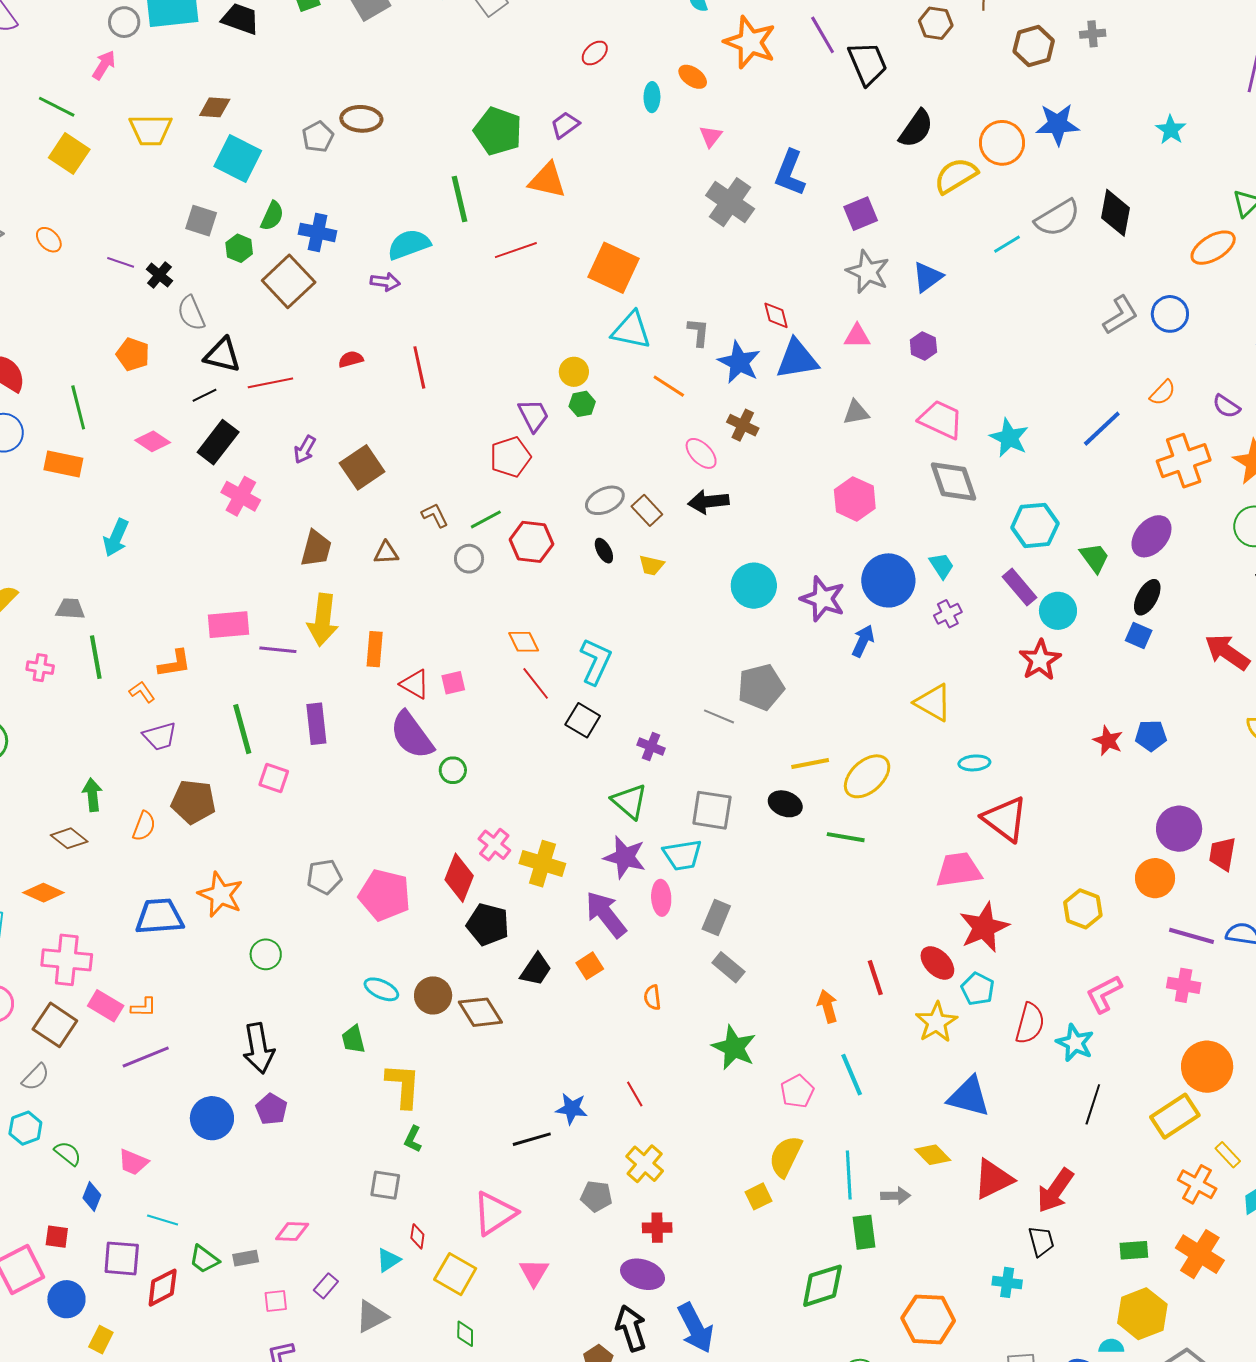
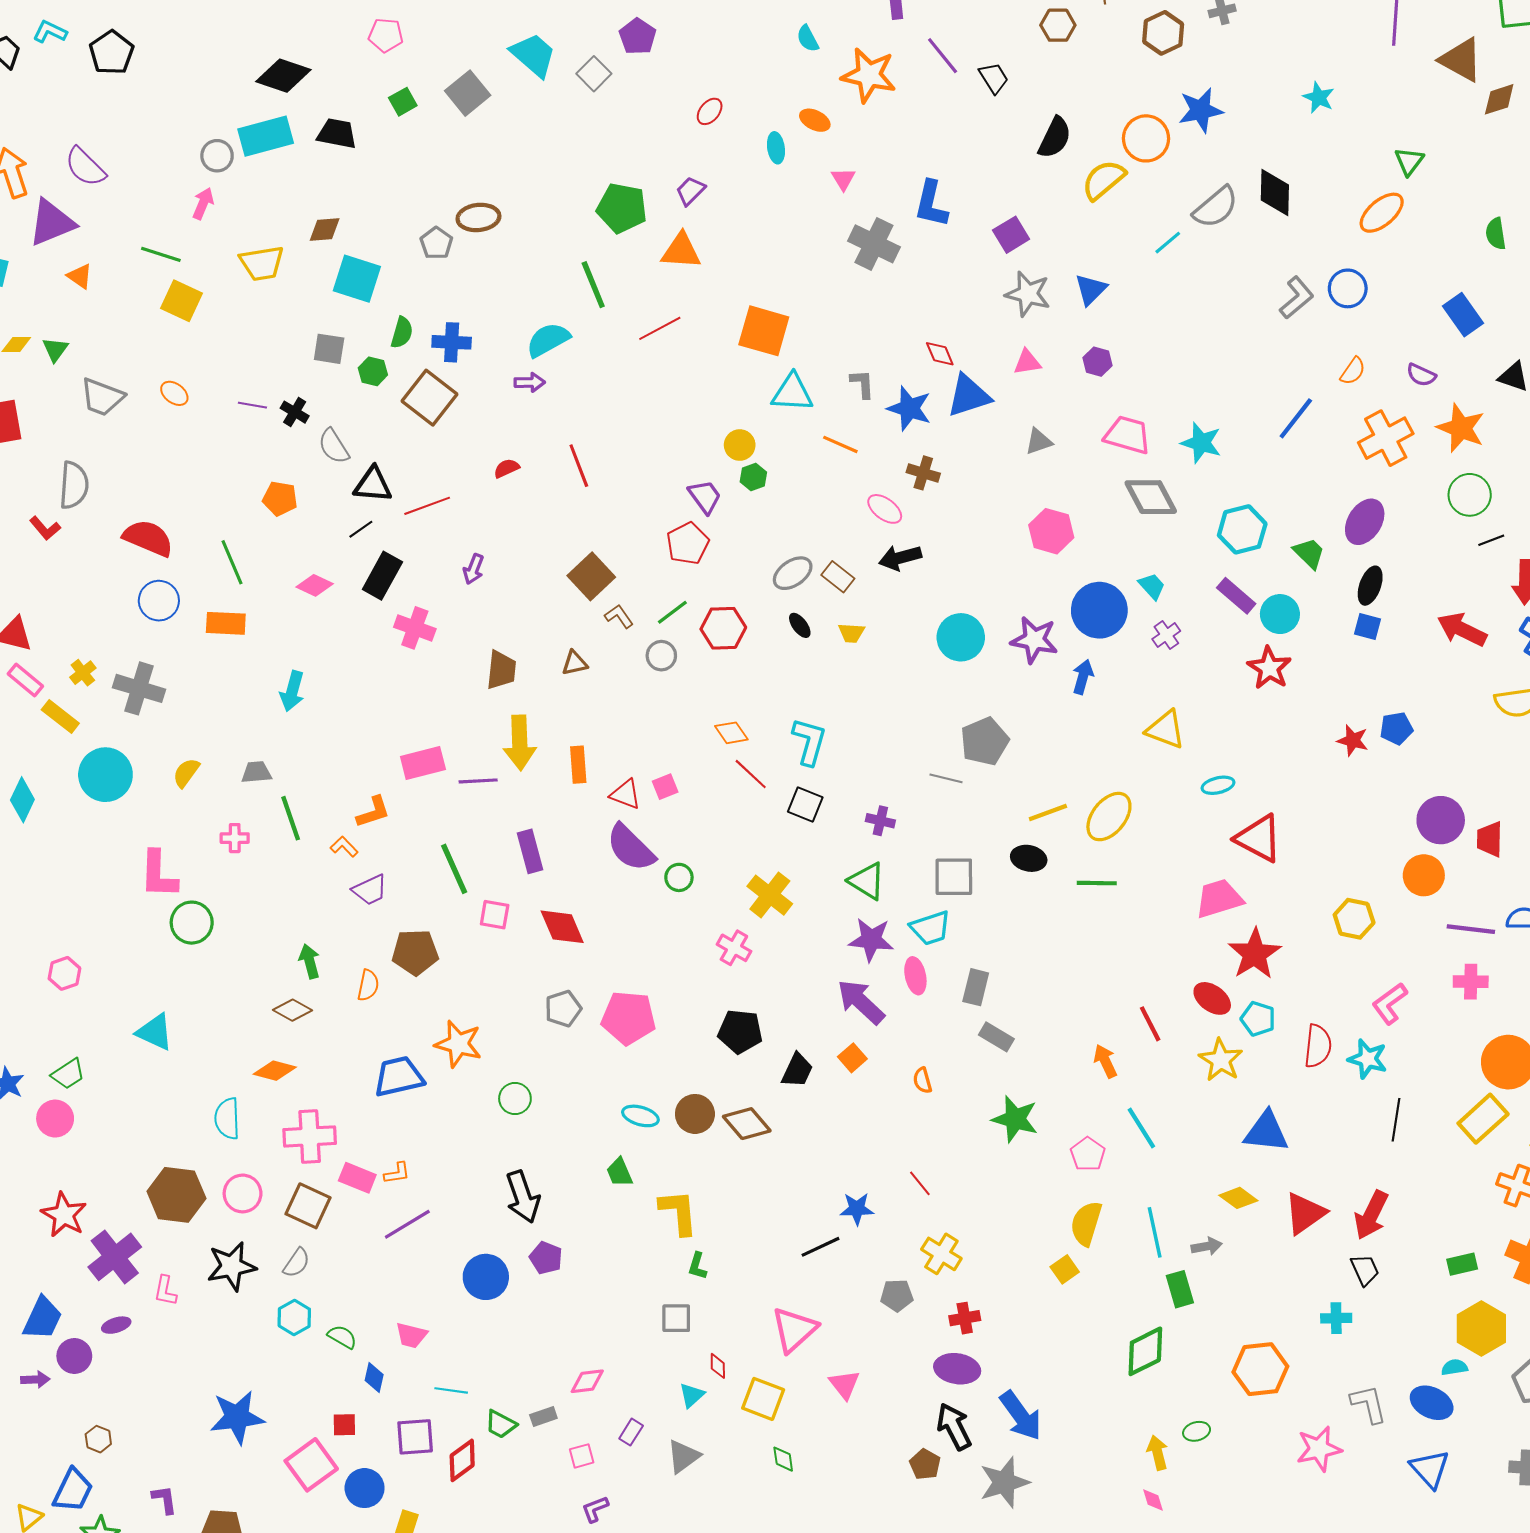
black trapezoid: (867, 63) -> (994, 78), size x0.7
brown square: (362, 467) -> (591, 576), moved
yellow cross: (542, 864) -> (770, 895), moved, turned 30
red diamond: (459, 878) -> (562, 927), moved, turned -36

